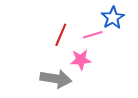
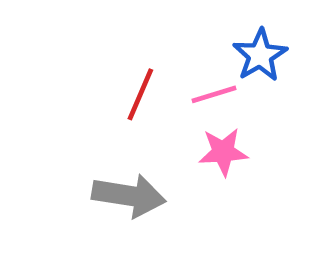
pink star: (81, 60) -> (223, 152), moved

